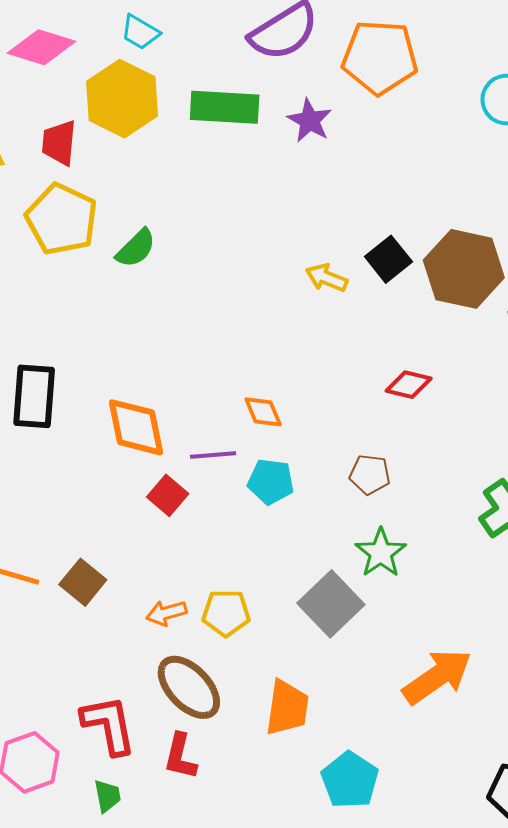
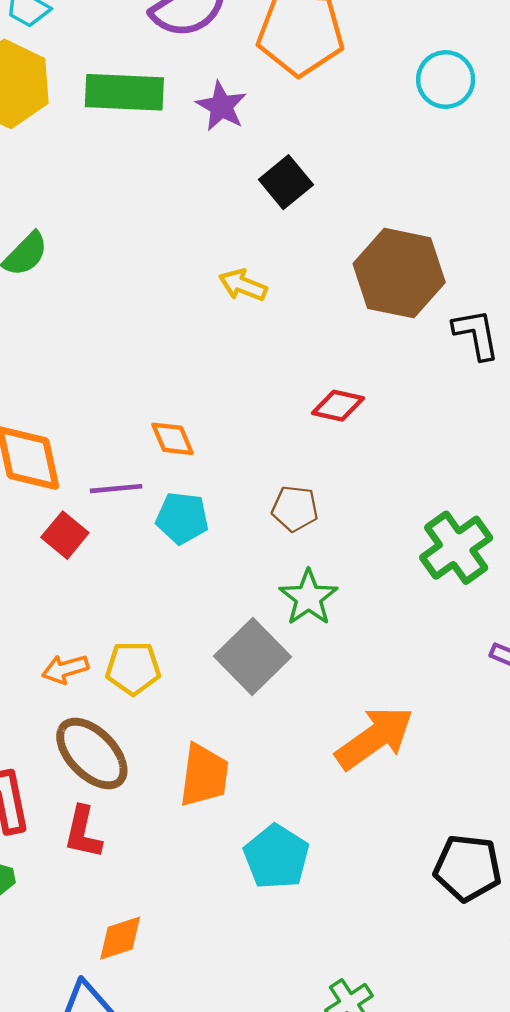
black square: (388, 259) -> (286, 182), moved

